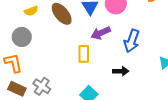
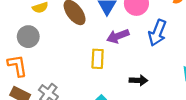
blue arrow: (132, 41) -> (157, 33), moved

